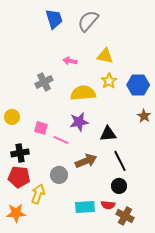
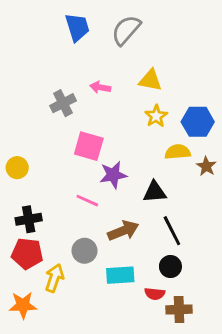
gray cross: (44, 82) -> (63, 103), moved
yellow semicircle: (83, 93) -> (178, 152), moved, size x0.7
pink square: (41, 128) -> (89, 146), moved, size x1.5
cyan rectangle: (85, 207) -> (120, 275), moved
brown cross: (125, 216) -> (179, 309), turned -30

